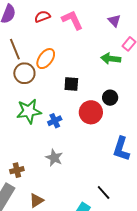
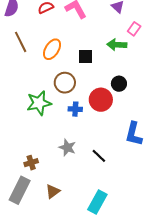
brown circle: (24, 73) -> (65, 83), moved
black square: (71, 84) -> (85, 56), moved
blue cross: (55, 121) -> (75, 109), moved, turned 32
black line: (104, 193) -> (99, 156), moved

